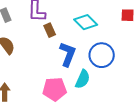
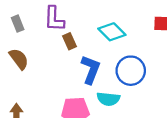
cyan semicircle: (83, 79) -> (108, 99), turned 72

